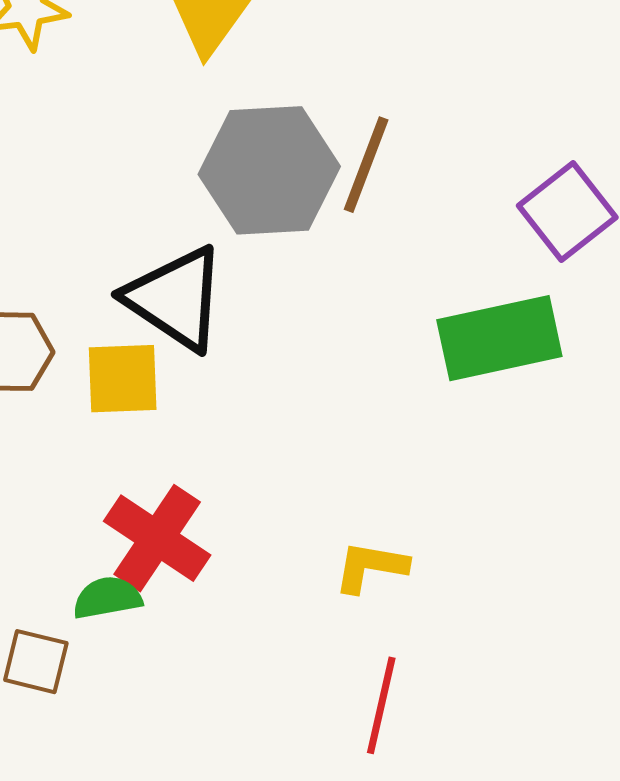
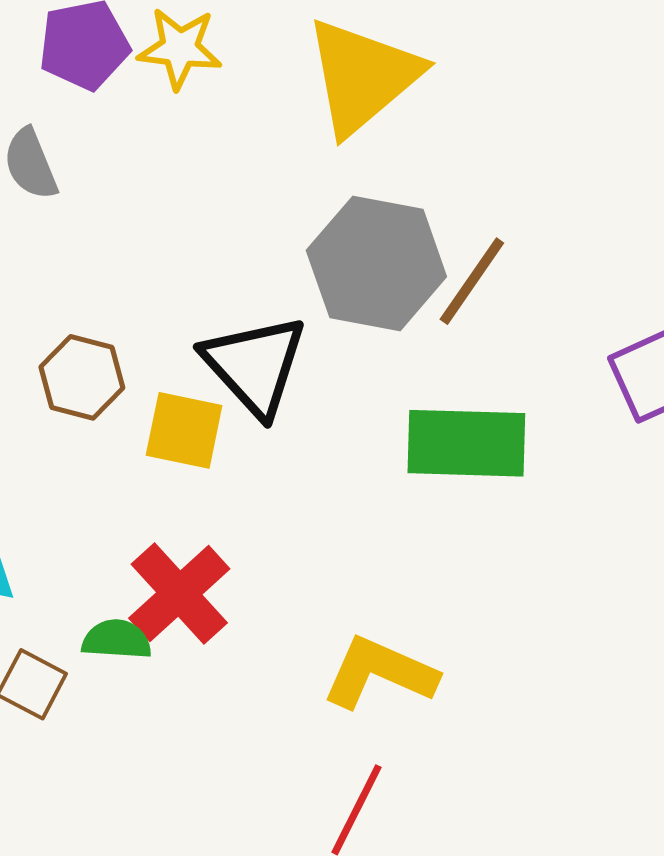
green rectangle: (499, 338) -> (466, 443), moved
yellow L-shape: (371, 567) -> (380, 673), size x1.5

